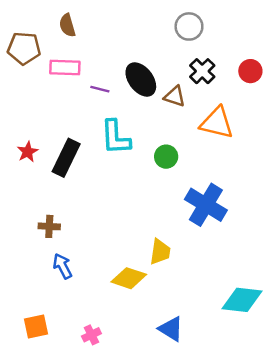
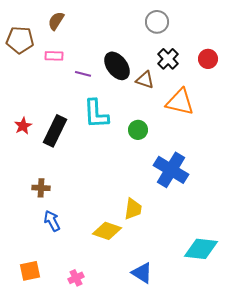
brown semicircle: (67, 25) -> (56, 21), turned 48
pink rectangle: (65, 67) -> (54, 56), size x0.7

